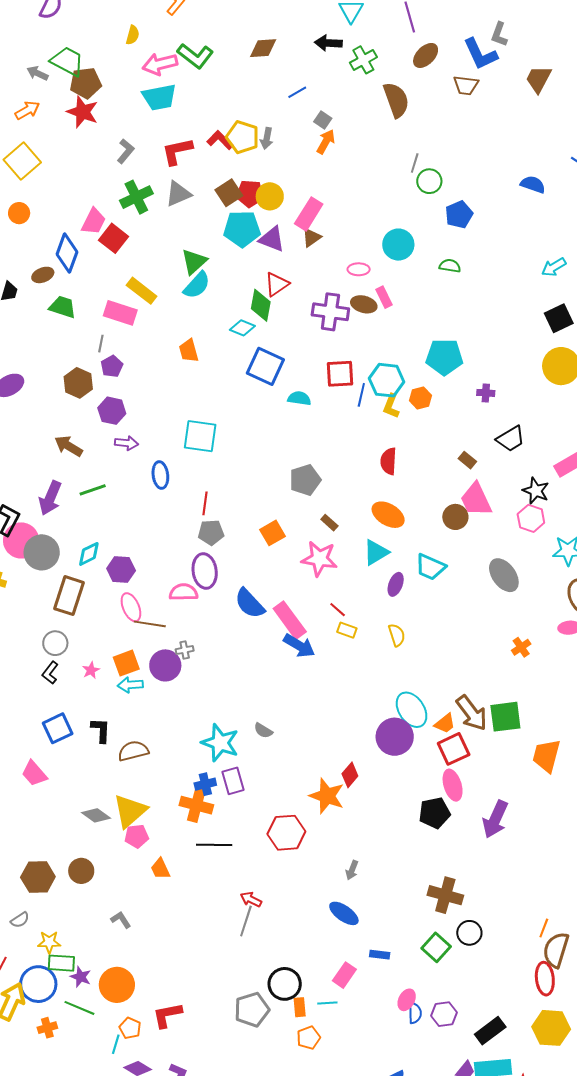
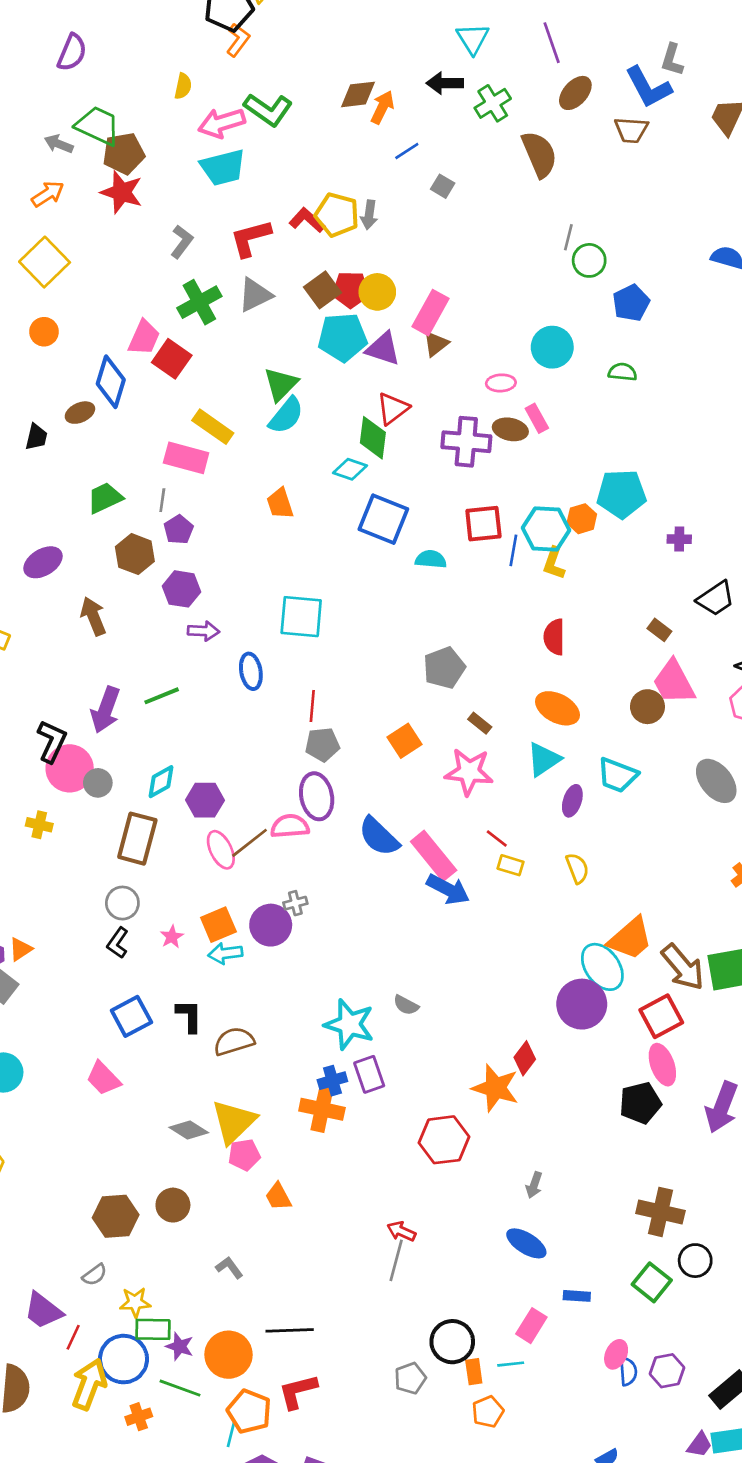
orange arrow: (326, 142) -> (382, 107), moved
green trapezoid: (63, 307) -> (105, 498), moved, turned -40
orange hexagon: (420, 398) -> (582, 519), moved
brown arrow: (69, 446) -> (93, 616), moved, turned 40
gray circle: (42, 552) -> (98, 783), size x0.6
brown line: (150, 624) -> (250, 843), moved, turned -44
orange trapezoid: (445, 723) -> (630, 939), moved, size x1.6
black line: (214, 845) -> (290, 1330), moved
gray pentagon: (252, 1010) -> (410, 1378), size x0.7
orange pentagon: (130, 1028) -> (249, 1411), size x1.5

